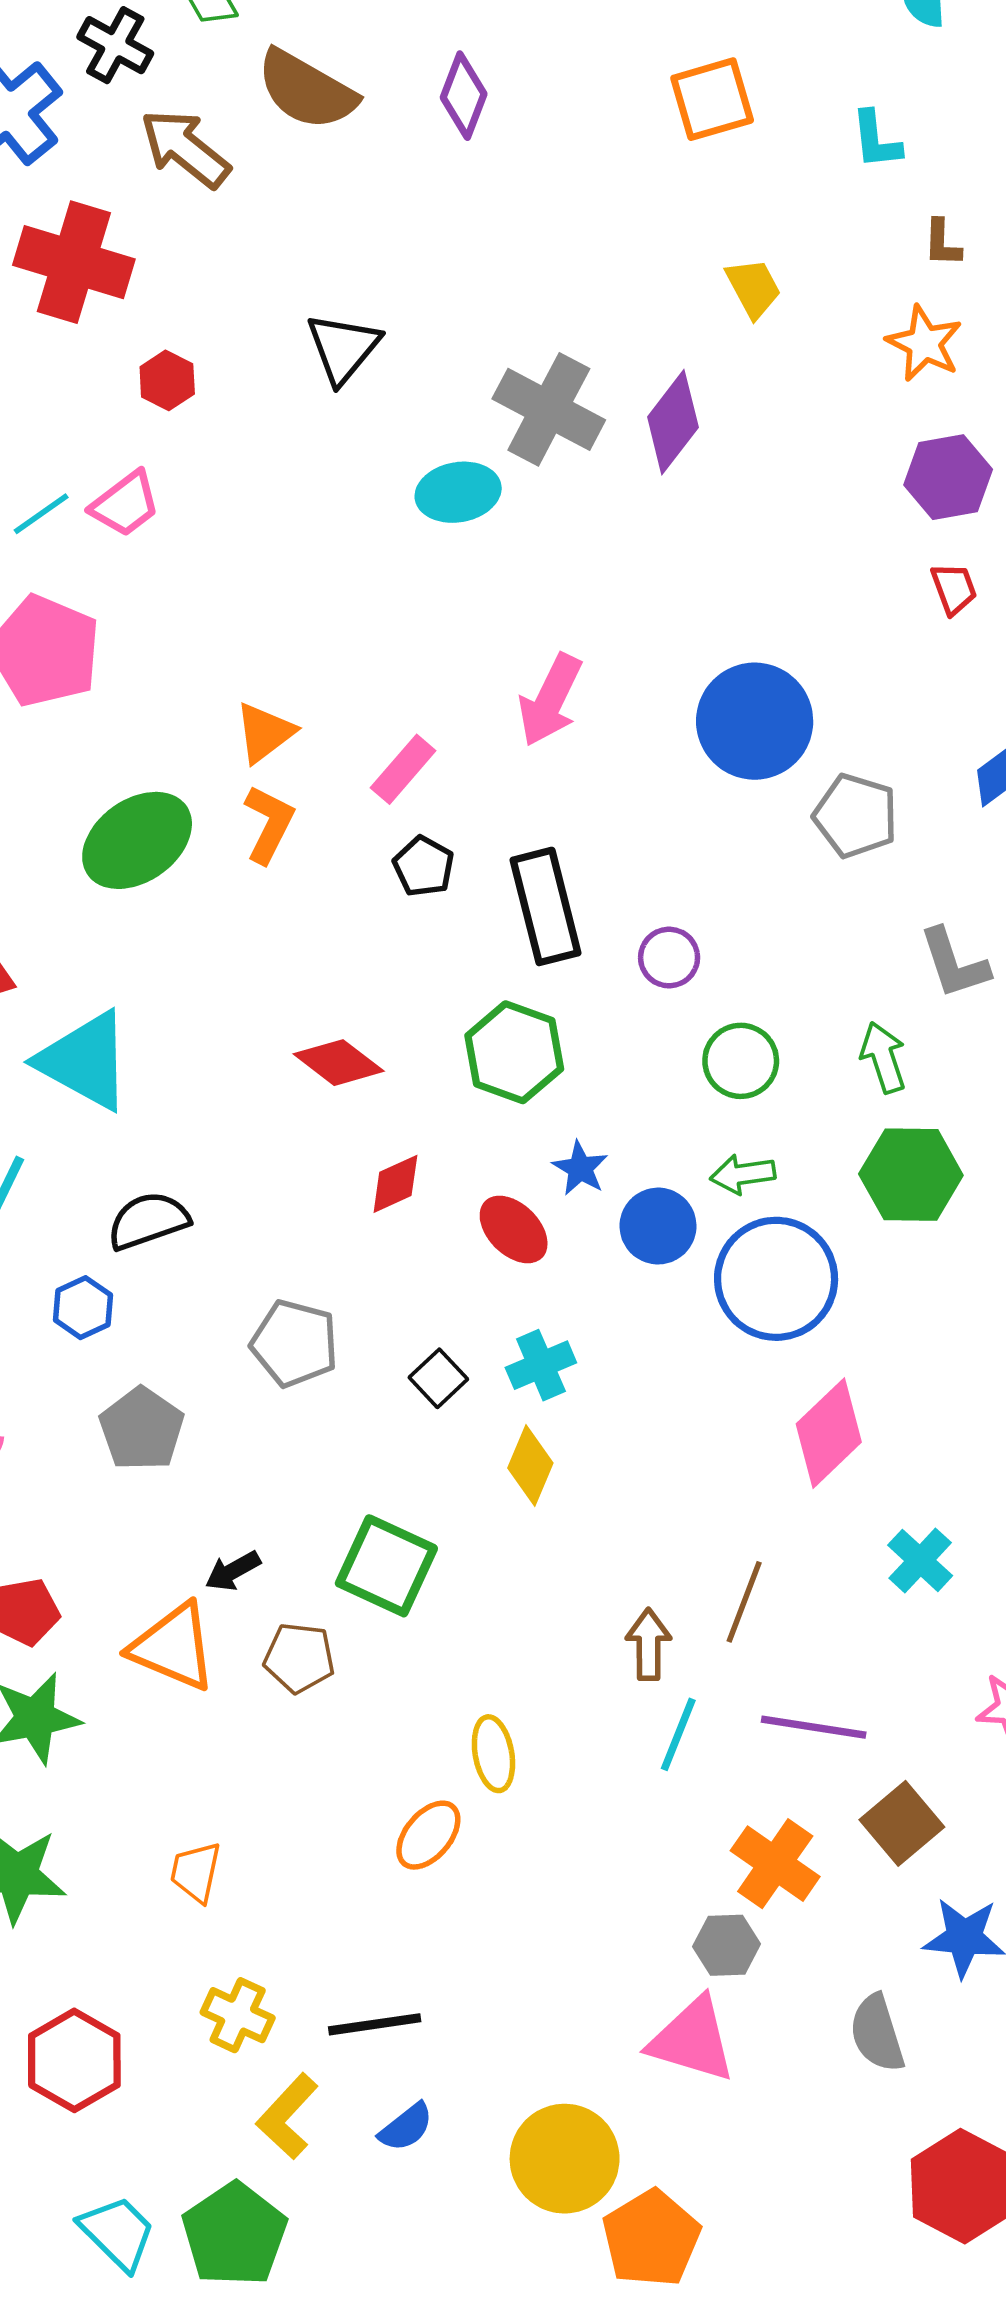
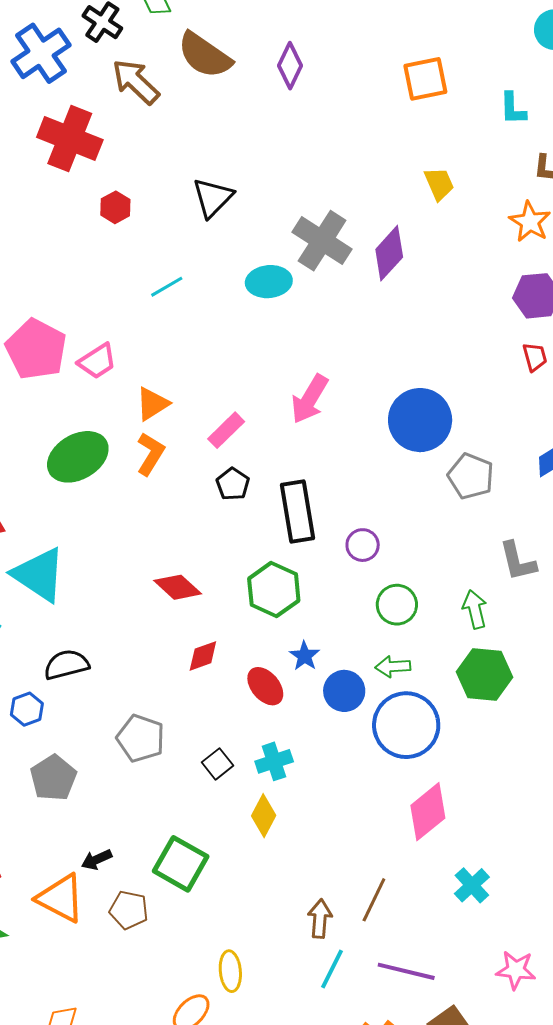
pink trapezoid: (125, 504) -> (97, 361), moved
cyan line: (41, 514) -> (167, 287), moved

